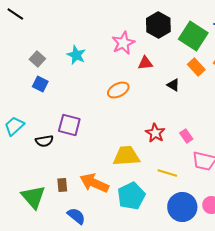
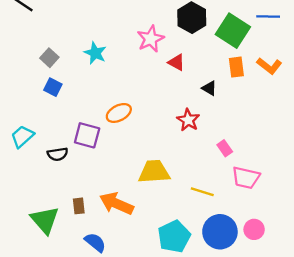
red triangle: (145, 63) -> (176, 62), turned 35
orange rectangle: (196, 67) -> (236, 67), turned 36
orange ellipse: (118, 90) -> (119, 113), moved
red star: (155, 133) -> (188, 120), moved
cyan pentagon: (131, 196) -> (174, 236), moved

